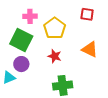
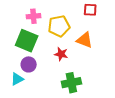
yellow pentagon: (55, 28) -> (59, 26), turned 30
orange triangle: (90, 49) -> (85, 40), moved

